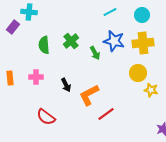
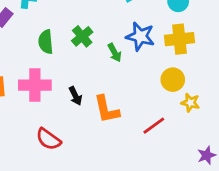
pink cross: (36, 77) -> (35, 85), size x1.6
orange L-shape: (89, 95) -> (107, 109), turned -75
red line: (106, 114) -> (154, 126), moved

